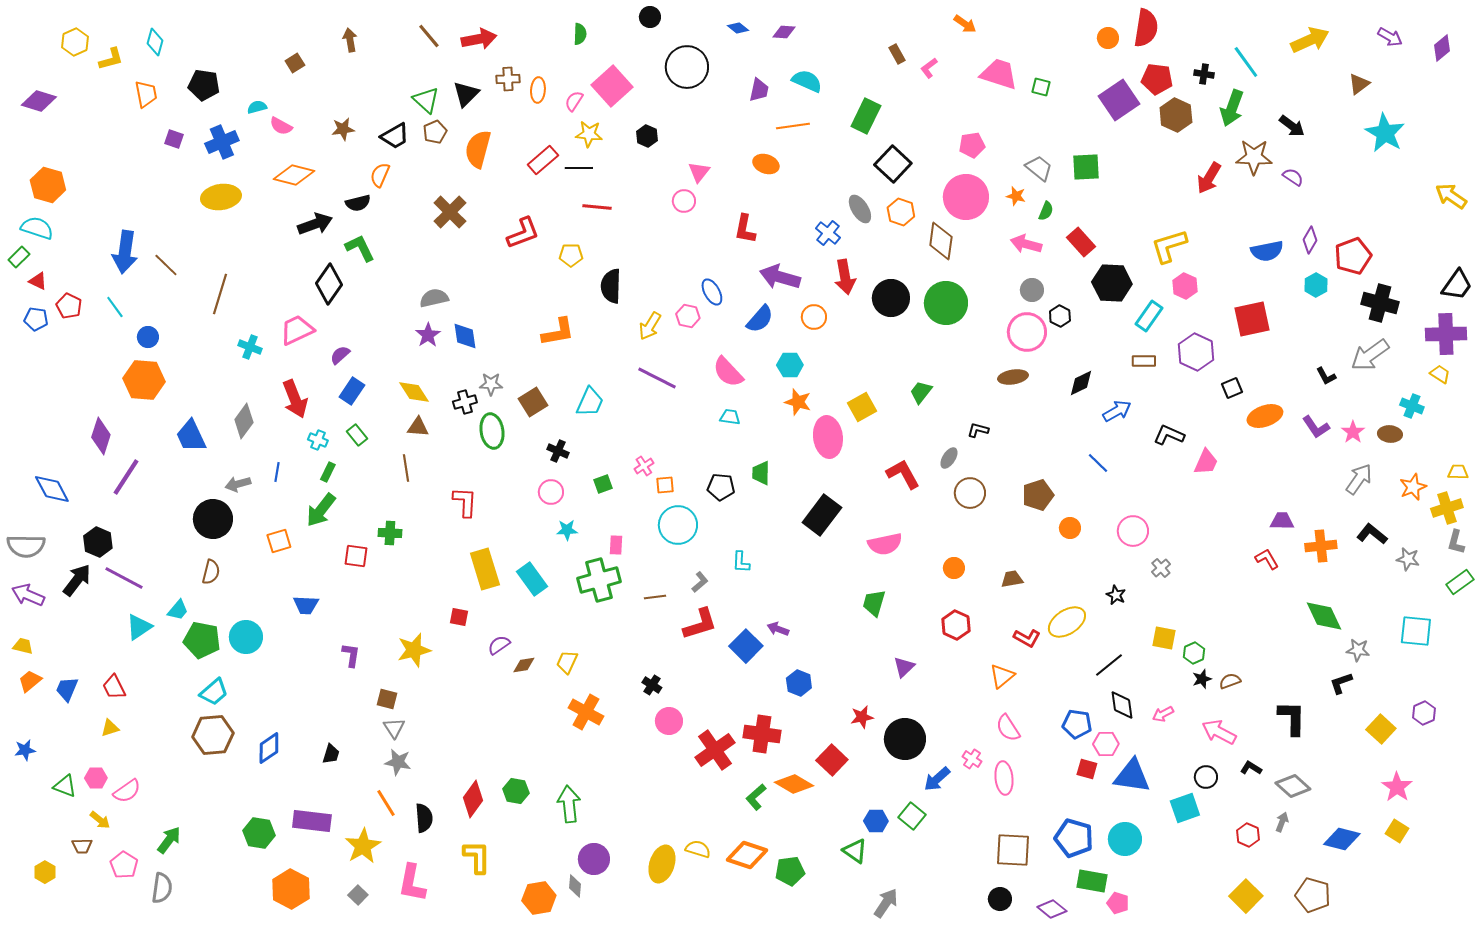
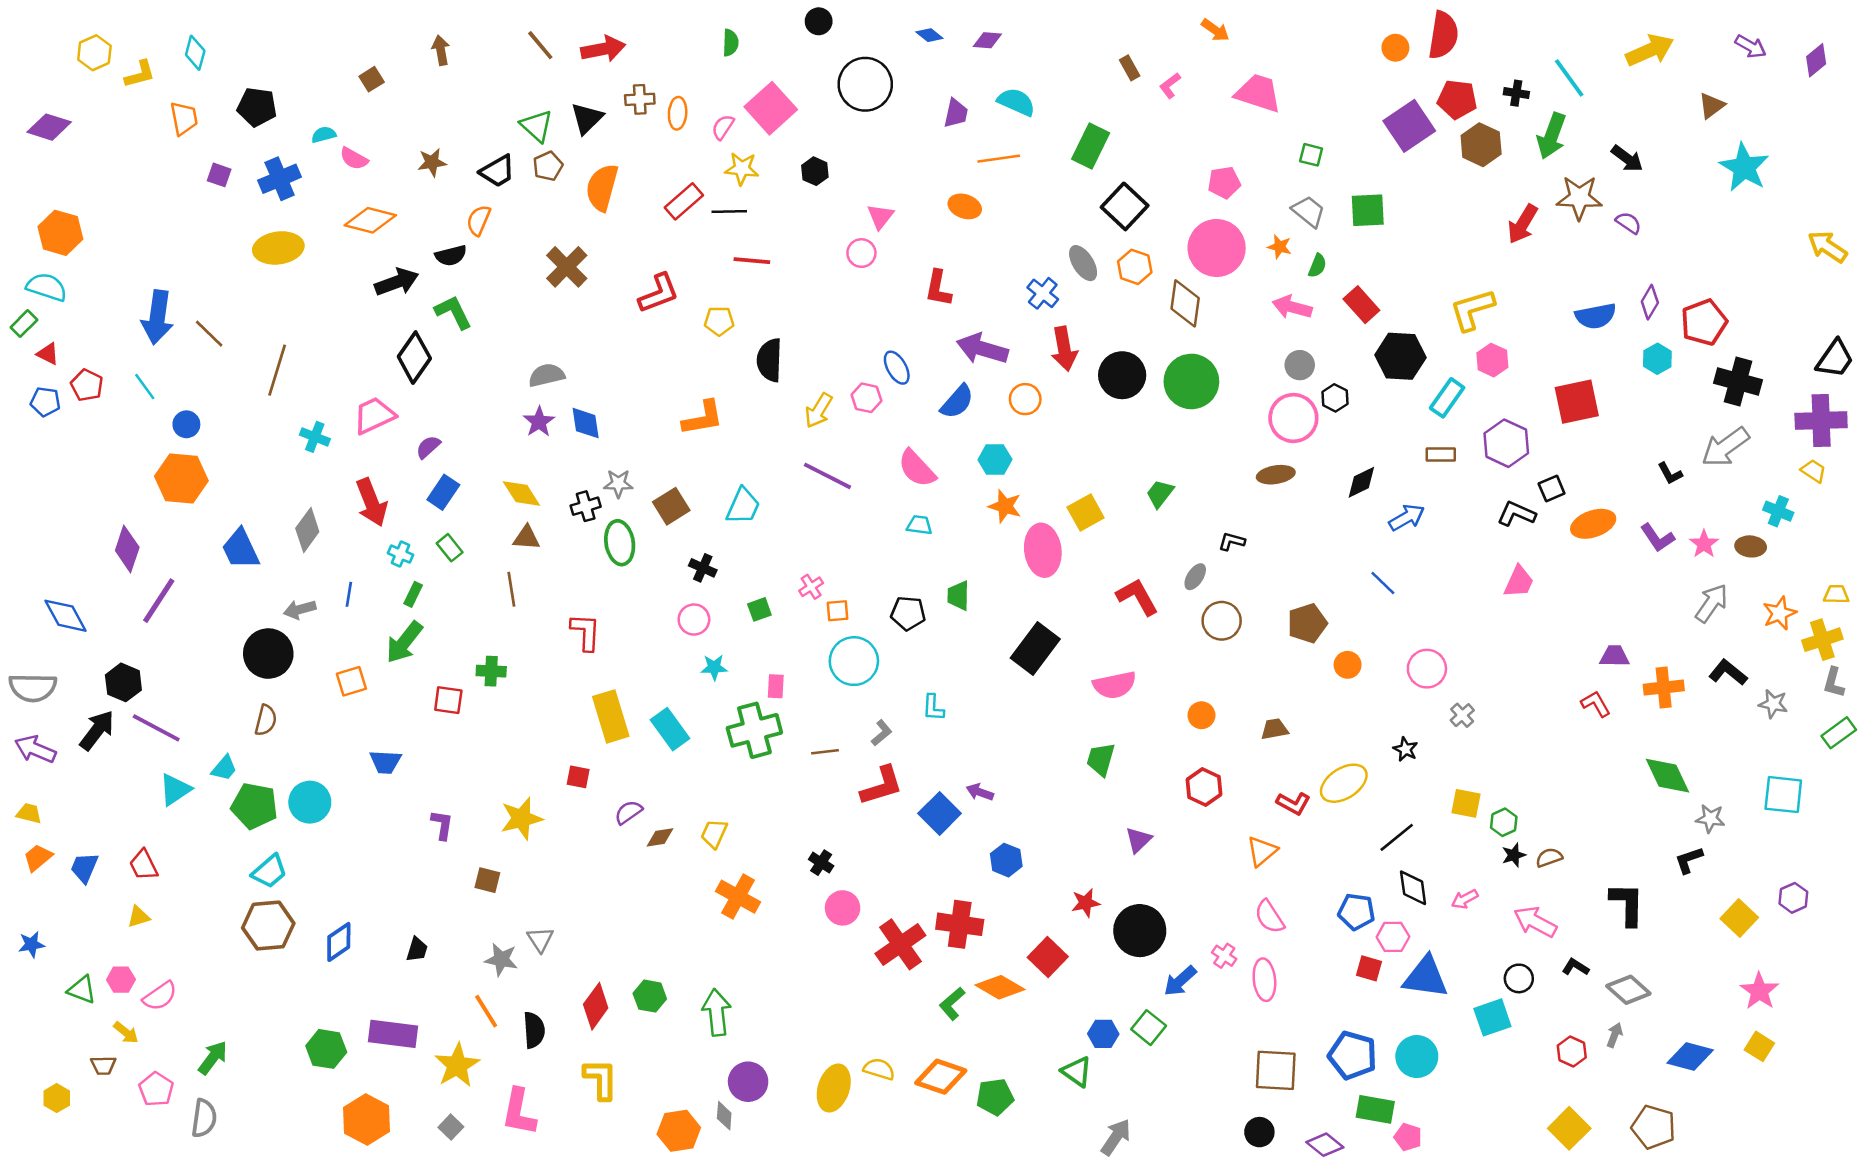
green square: (1041, 87) -> (1311, 155), moved
black L-shape: (1169, 435) -> (1516, 514), moved
gray triangle: (394, 728) -> (540, 939), moved

